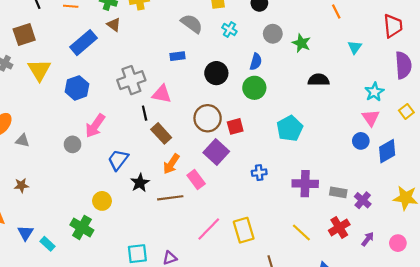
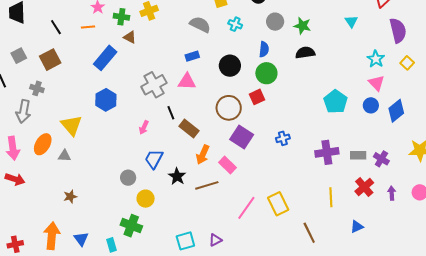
yellow triangle: (39, 70) -> (71, 125), moved
black semicircle: (319, 80) -> (305, 53), moved
pink triangle: (162, 94) -> (187, 82), moved
yellow square: (406, 111) -> (407, 63), moved
pink arrow: (95, 126) -> (144, 127), moved, size x0.6
red square: (235, 126) -> (257, 97), moved
cyan pentagon: (290, 128) -> (336, 102), moved
gray circle: (73, 144) -> (128, 178), moved
blue cross: (259, 173) -> (283, 138), moved
yellow line: (301, 233) -> (331, 197), turned 54
purple arrow: (368, 239) -> (392, 193), turned -32
cyan rectangle: (47, 244) -> (112, 245), moved, turned 40

